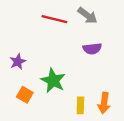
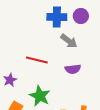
red line: (54, 19) -> (37, 60), moved

